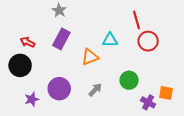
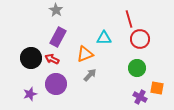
red arrow: (27, 42) -> (52, 59), moved
black circle: (20, 65) -> (31, 58), moved
green circle: (129, 80) -> (137, 68), moved
gray arrow: (95, 90) -> (90, 75), moved

